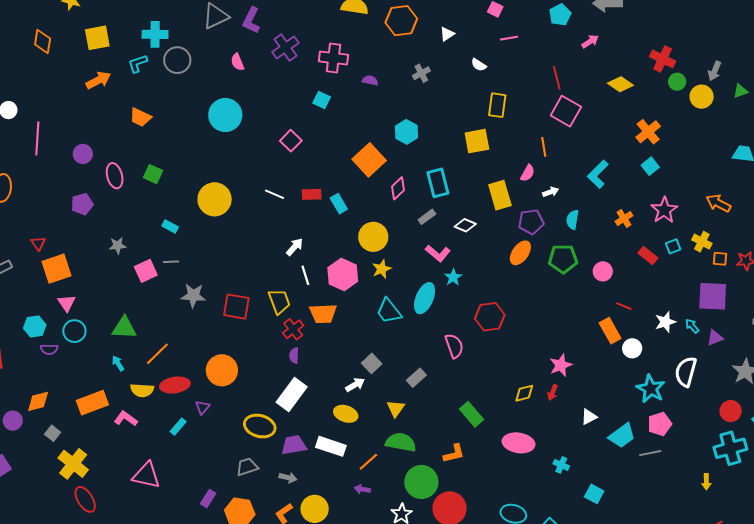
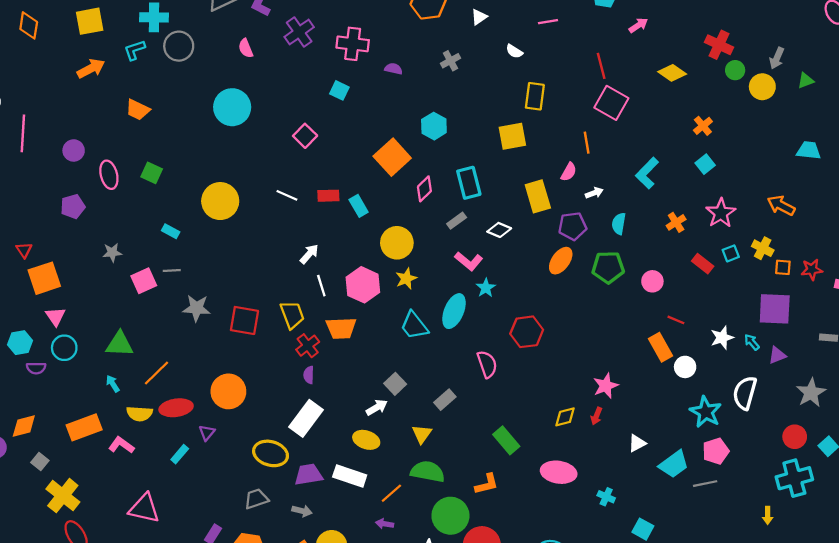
orange cross: (648, 132) -> (703, 126), size x0.7

